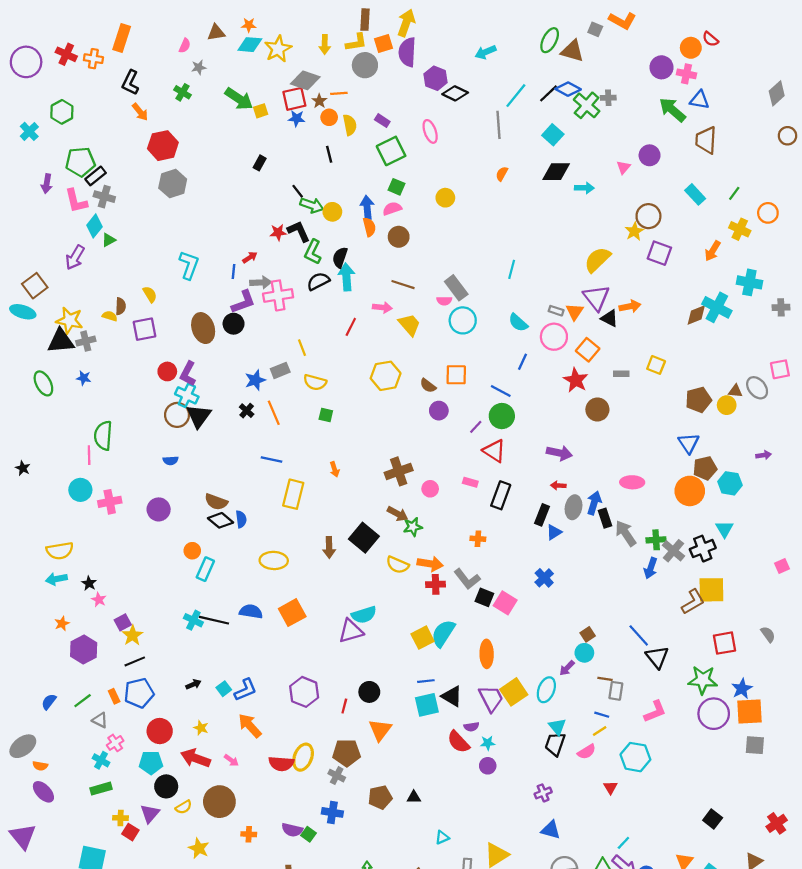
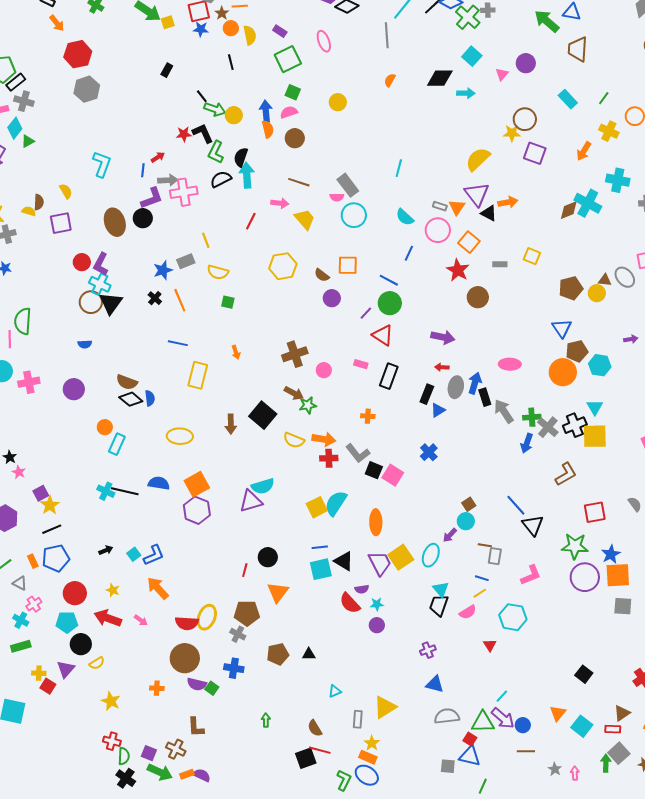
cyan square: (553, 135) -> (472, 56), moved
yellow star: (634, 231) -> (512, 133), turned 30
yellow square: (711, 590) -> (595, 436), moved
purple hexagon: (304, 692) -> (197, 510), moved
brown circle: (219, 802) -> (185, 658), moved

